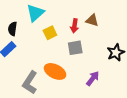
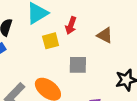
red arrow: (74, 26) -> (71, 25), moved

